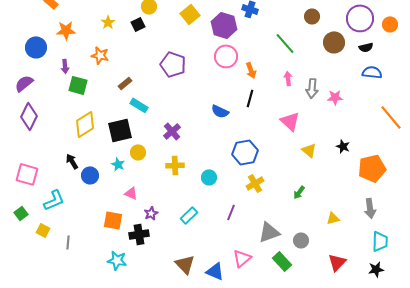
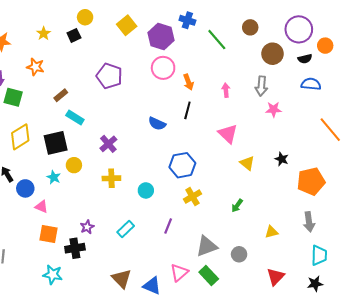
orange circle: (390, 24) -> (325, 46), moved
green line: (285, 43) -> (217, 40), moved
gray arrow: (312, 88) -> (261, 86), moved
pink triangle: (131, 193) -> (42, 207), moved
green rectangle: (282, 261) -> (209, 276), moved

